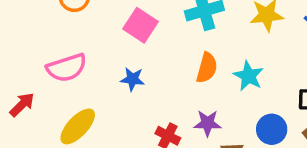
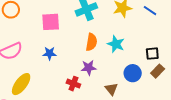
pink square: (141, 25) -> (51, 22), turned -30
purple star: (208, 123) -> (89, 68), moved

